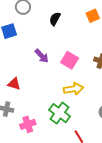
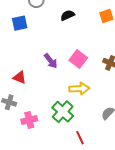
black semicircle: (55, 19) -> (68, 15), turned 32
purple arrow: (42, 56) -> (51, 61), moved

